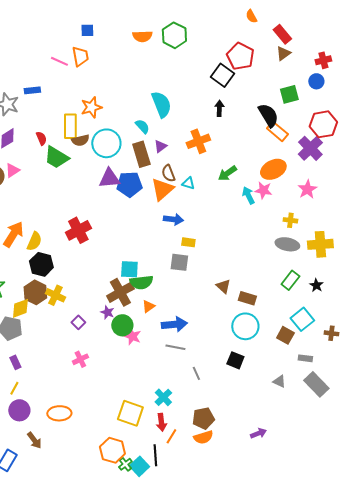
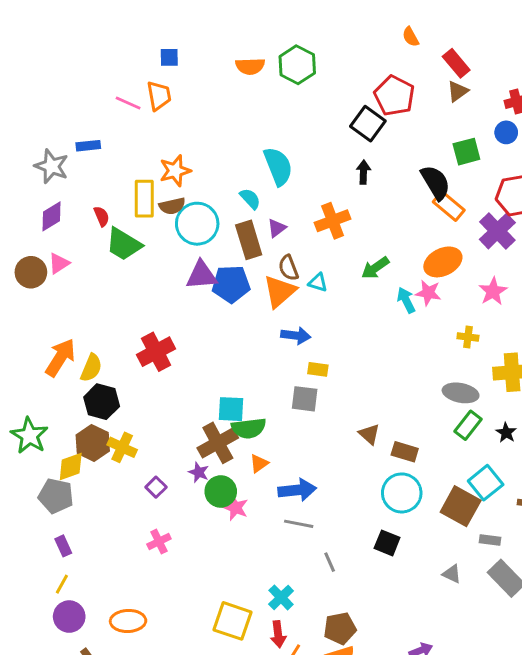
brown semicircle: (80, 140) -> (172, 206), moved
gray ellipse: (287, 244) -> (461, 393), moved
brown square: (285, 335) -> (461, 506), size x1.5

